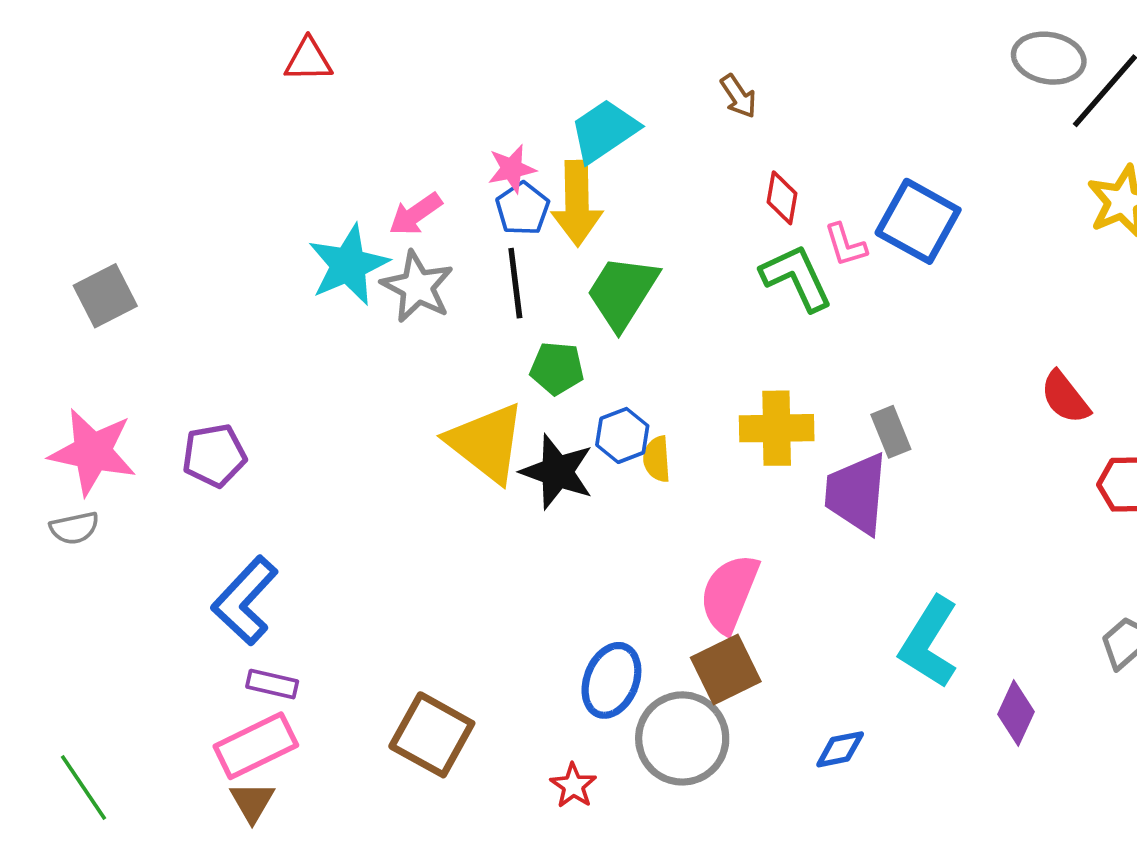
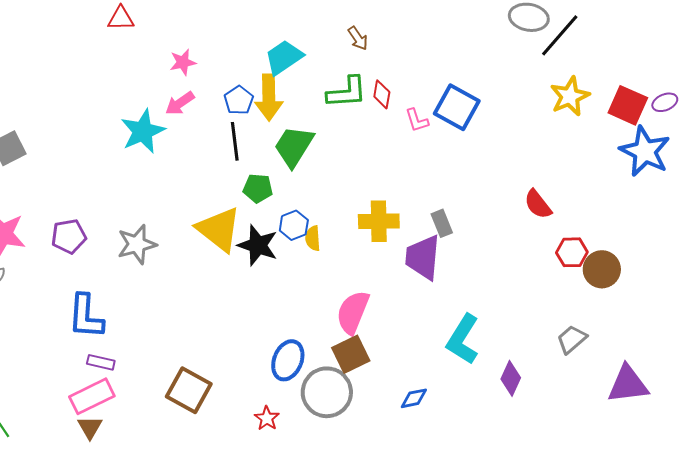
pink star: (512, 169) -> (183, 62), moved
green L-shape: (797, 278) -> (347, 92), moved, turned 111
gray star: (417, 287) -> (137, 244), moved, turned 30
blue L-shape: (245, 601) -> (86, 316), turned -39

